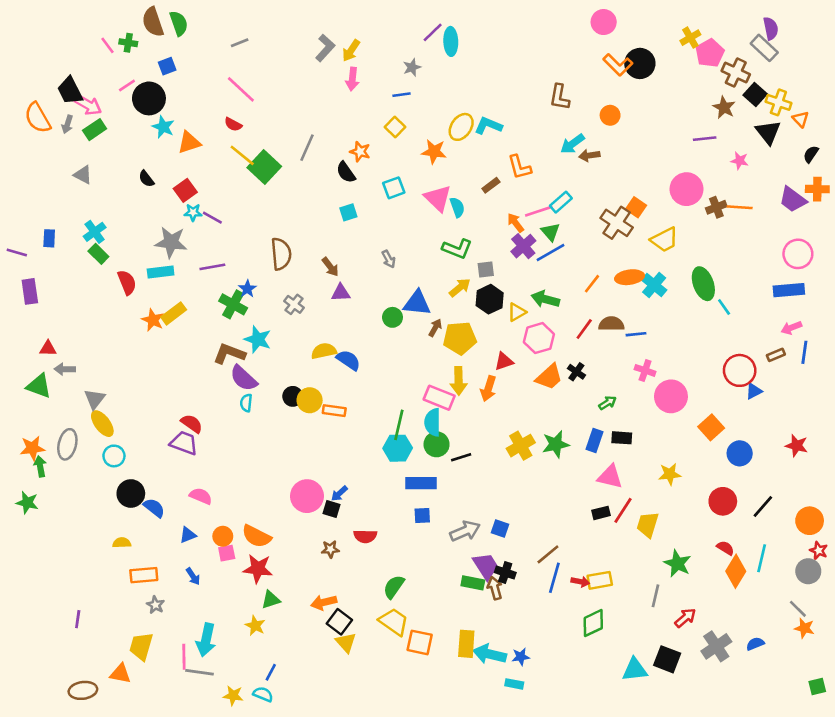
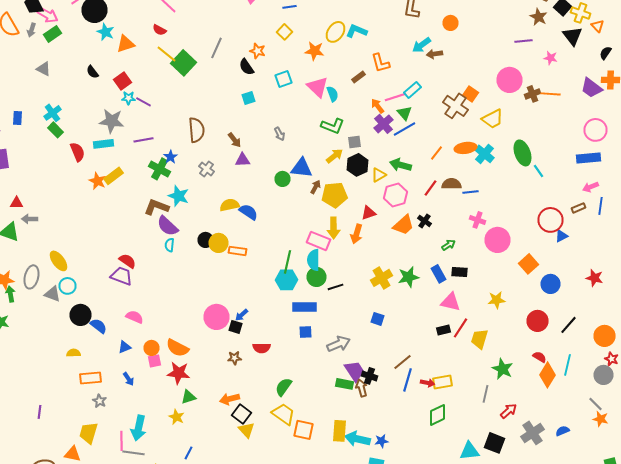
gray triangle: (95, 399) -> (52, 294), moved, turned -48
blue rectangle: (595, 440) -> (438, 274), turned -48
blue square: (500, 528) -> (378, 319), moved

